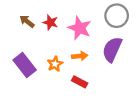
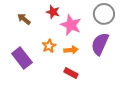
red star: (50, 22) -> (53, 12), moved
orange star: (55, 64) -> (49, 46), moved

